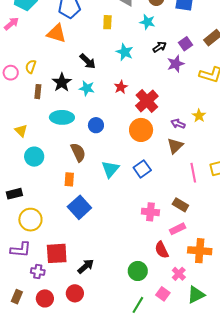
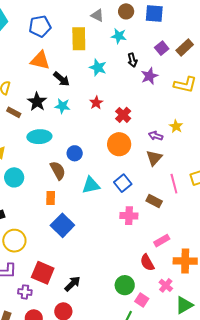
yellow rectangle: (107, 22) -> (79, 39), size x1.6
orange triangle: (57, 33) -> (40, 60), moved
purple square: (186, 44) -> (162, 48), moved
black arrow: (160, 47) -> (132, 60), turned 112
brown rectangle: (38, 92) -> (14, 112), turned -64
red cross: (147, 101) -> (123, 115), size x0.7
blue circle: (96, 125) -> (75, 153), moved
cyan triangle: (110, 169) -> (91, 185), turned 42
brown rectangle: (180, 205) -> (154, 201), moved
pink cross: (150, 212) -> (129, 216), moved
red square: (57, 253) -> (43, 273), turned 30
pink square: (163, 294) -> (142, 300), moved

